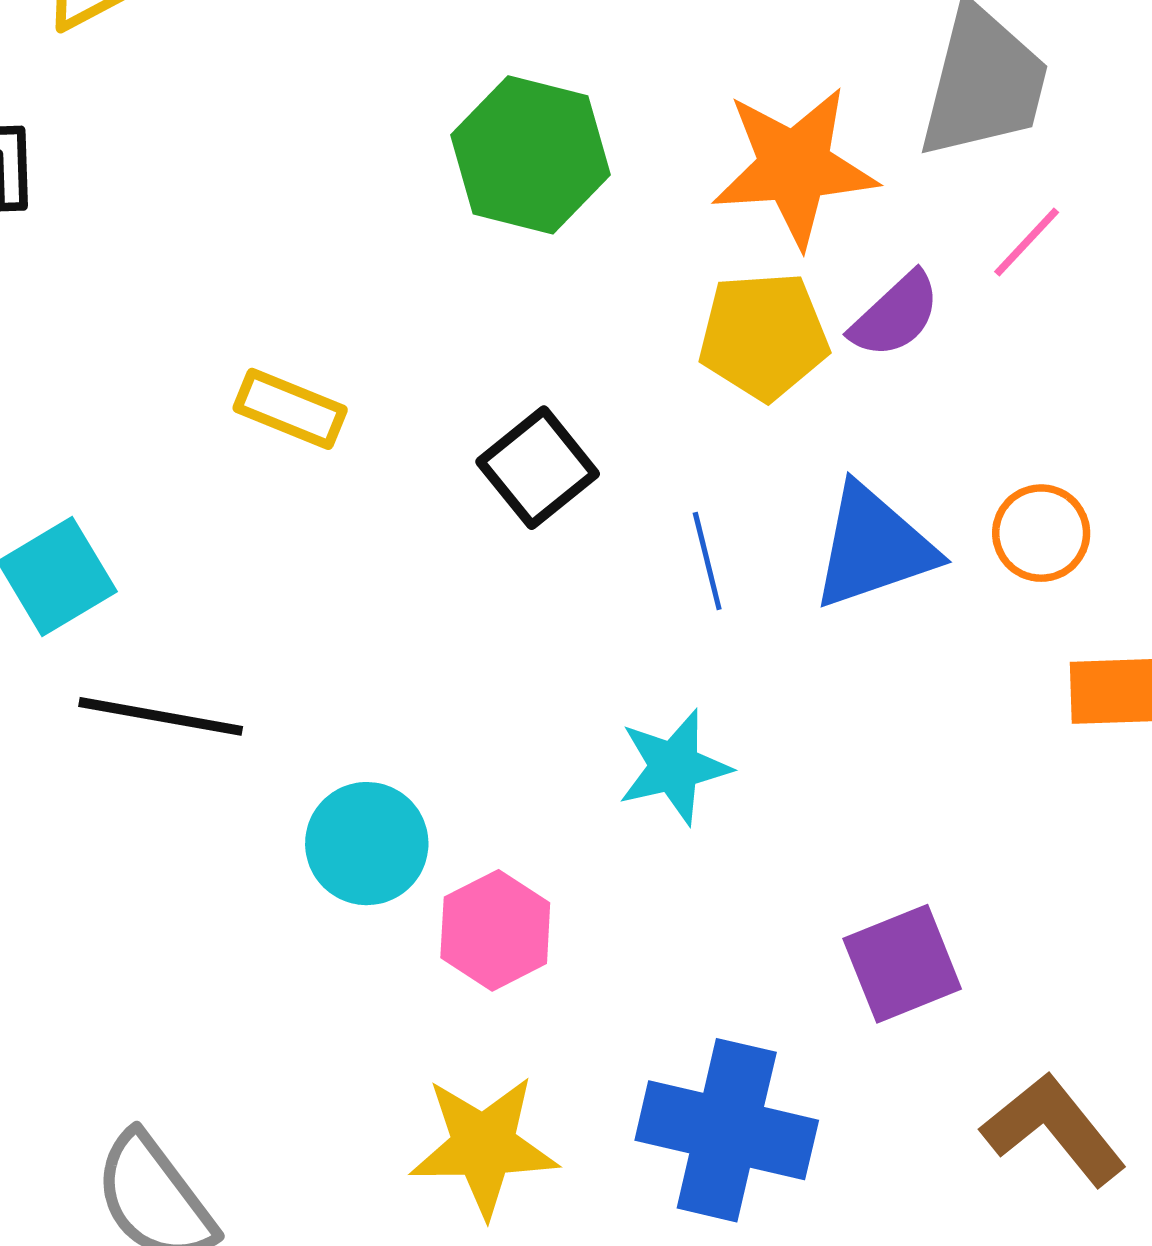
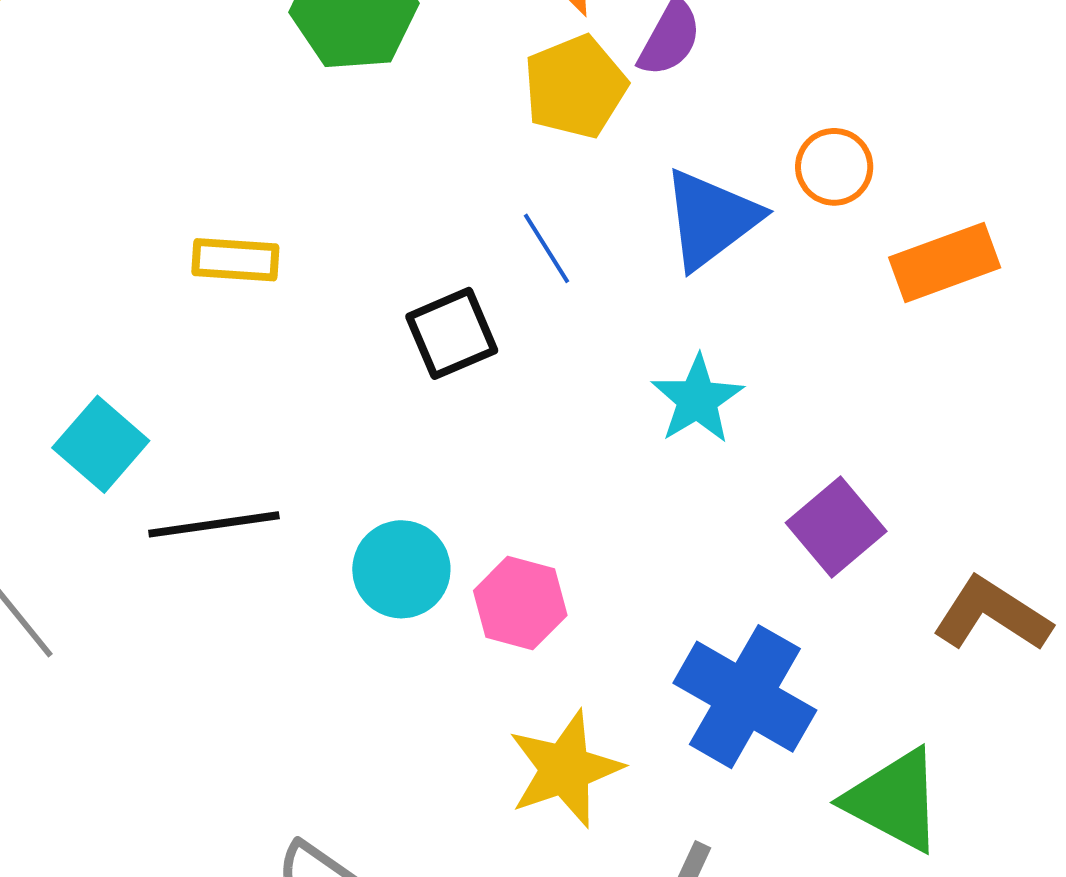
black square: (538, 468) -> (452, 333), moved, turned 34
blue line: (707, 561) -> (546, 248), moved
cyan star: (674, 767) -> (697, 399), moved
blue cross: (727, 1130) -> (745, 697), turned 35

